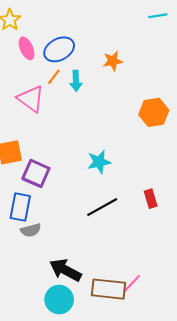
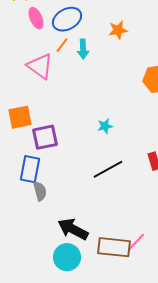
cyan star: (99, 162) -> (105, 126), size x0.7
purple square: (36, 173) -> (45, 137), turned -36
gray semicircle: (31, 230) -> (40, 191), turned -90

